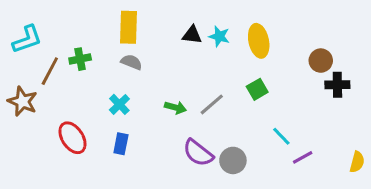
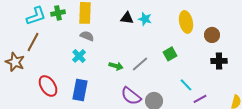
cyan L-shape: (27, 39) -> (36, 16), moved
yellow ellipse: (259, 41) -> (186, 22), moved
green cross: (80, 59) -> (58, 13), moved
black cross: (337, 85) -> (219, 61), moved
cyan cross: (119, 104) -> (79, 56), moved
blue rectangle: (121, 144) -> (80, 90), size x1.5

